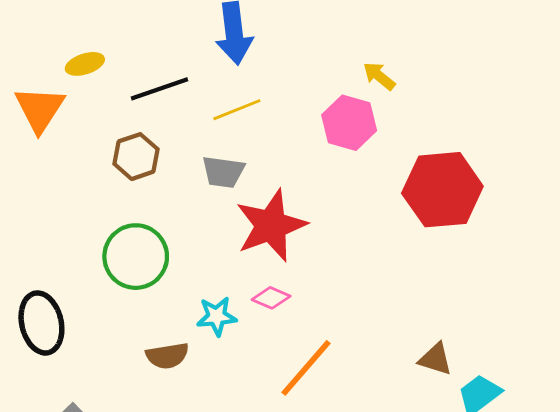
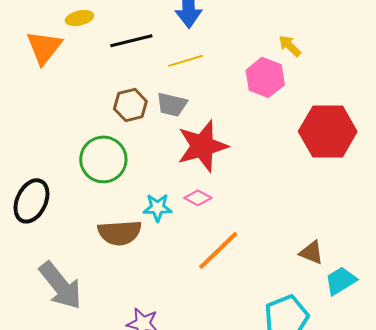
brown hexagon: (136, 157) -> (130, 105), moved
black ellipse: (41, 323) -> (31, 201), turned 33
brown semicircle: (167, 356) -> (120, 233), size x1.4

